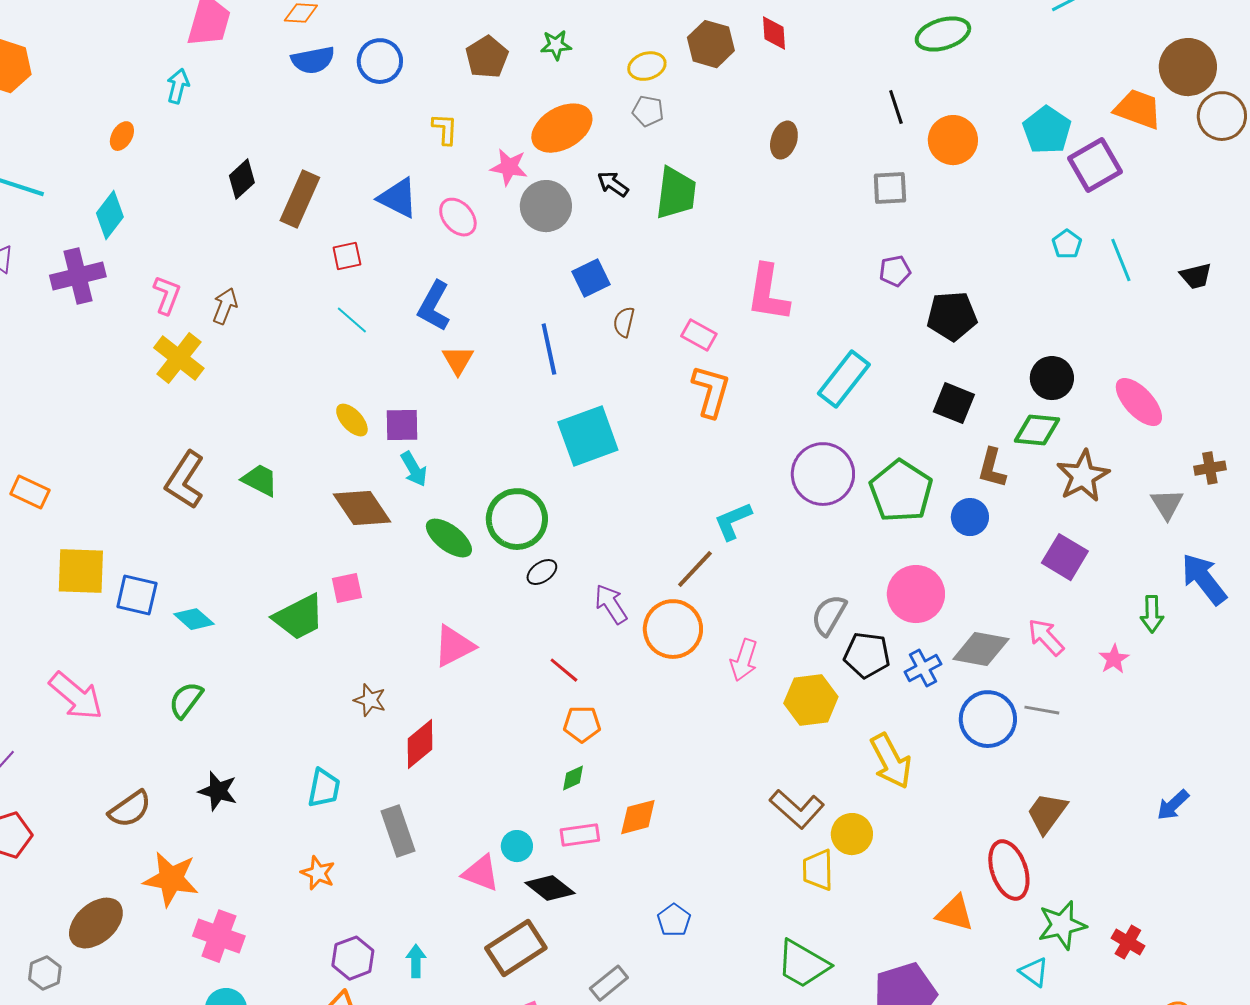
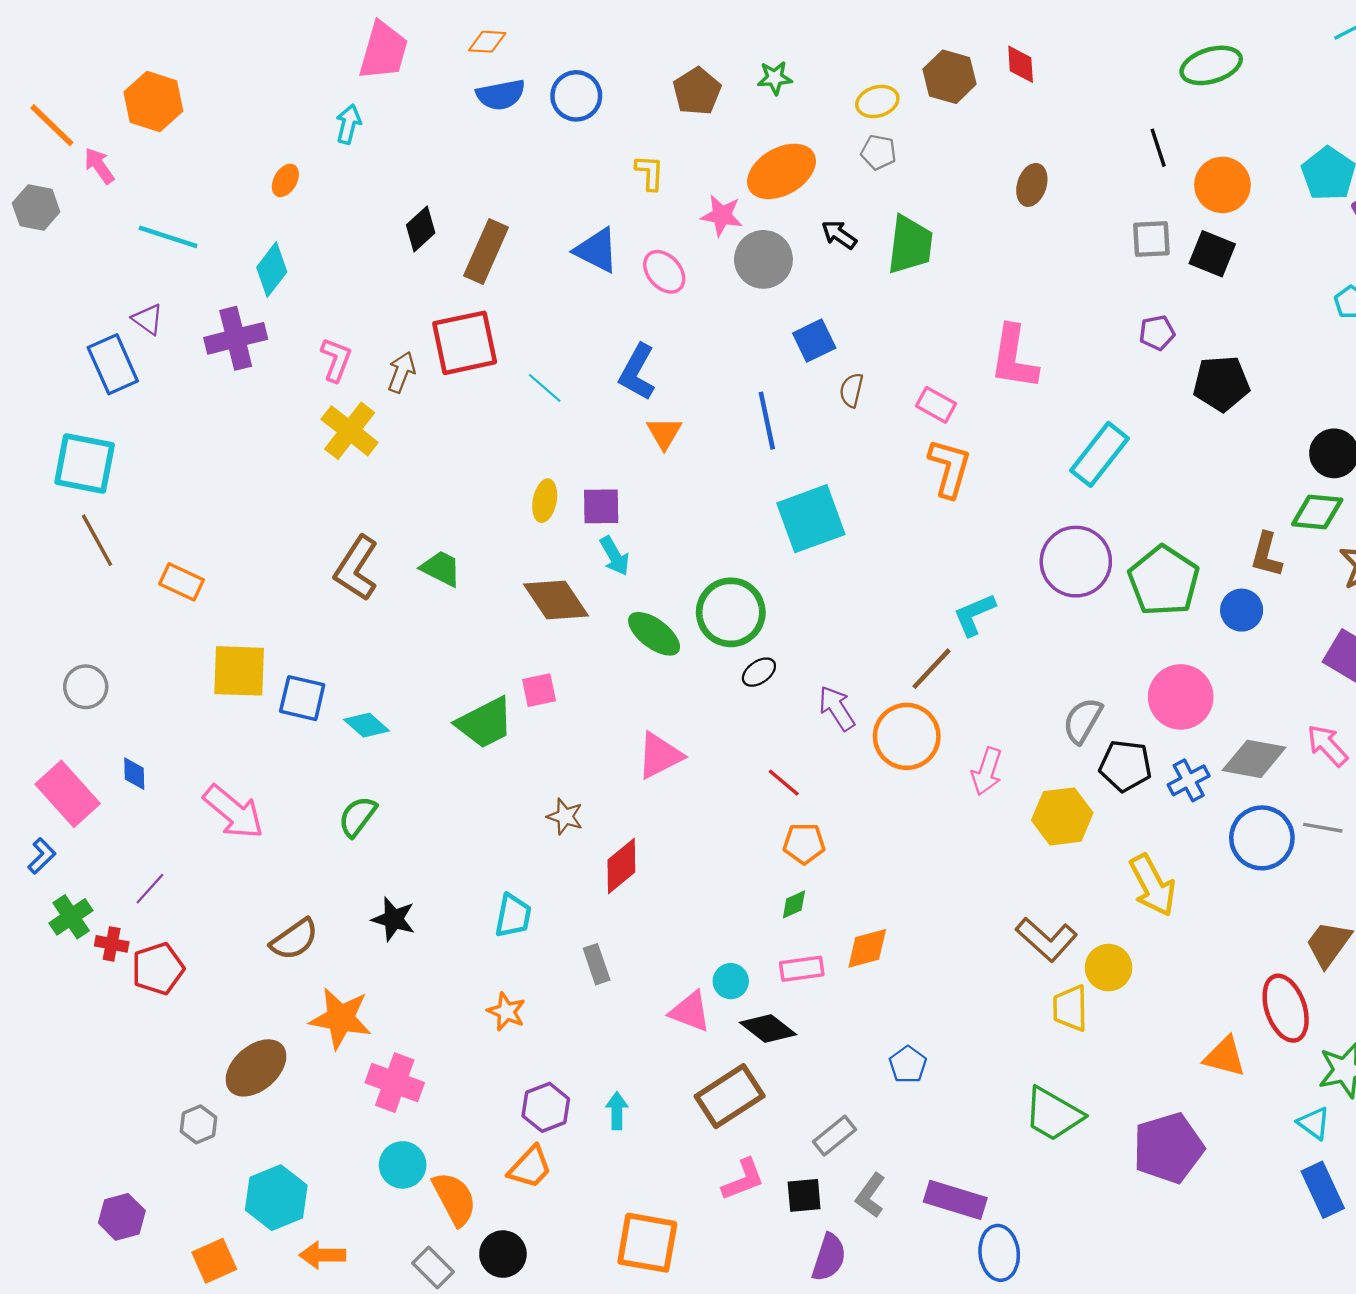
red square: (347, 256) -> (465, 343), moved, size x2.0
black square: (954, 403) -> (1212, 254), moved
yellow ellipse: (352, 420) -> (545, 501), turned 54
gray rectangle: (398, 831) -> (597, 964), size x0.7

